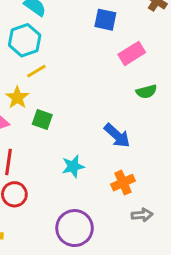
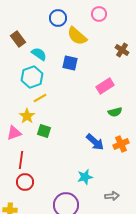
blue square: (105, 20) -> (70, 63), moved
cyan star: (73, 166) -> (85, 177), moved
orange cross: (123, 183) -> (121, 144), moved

